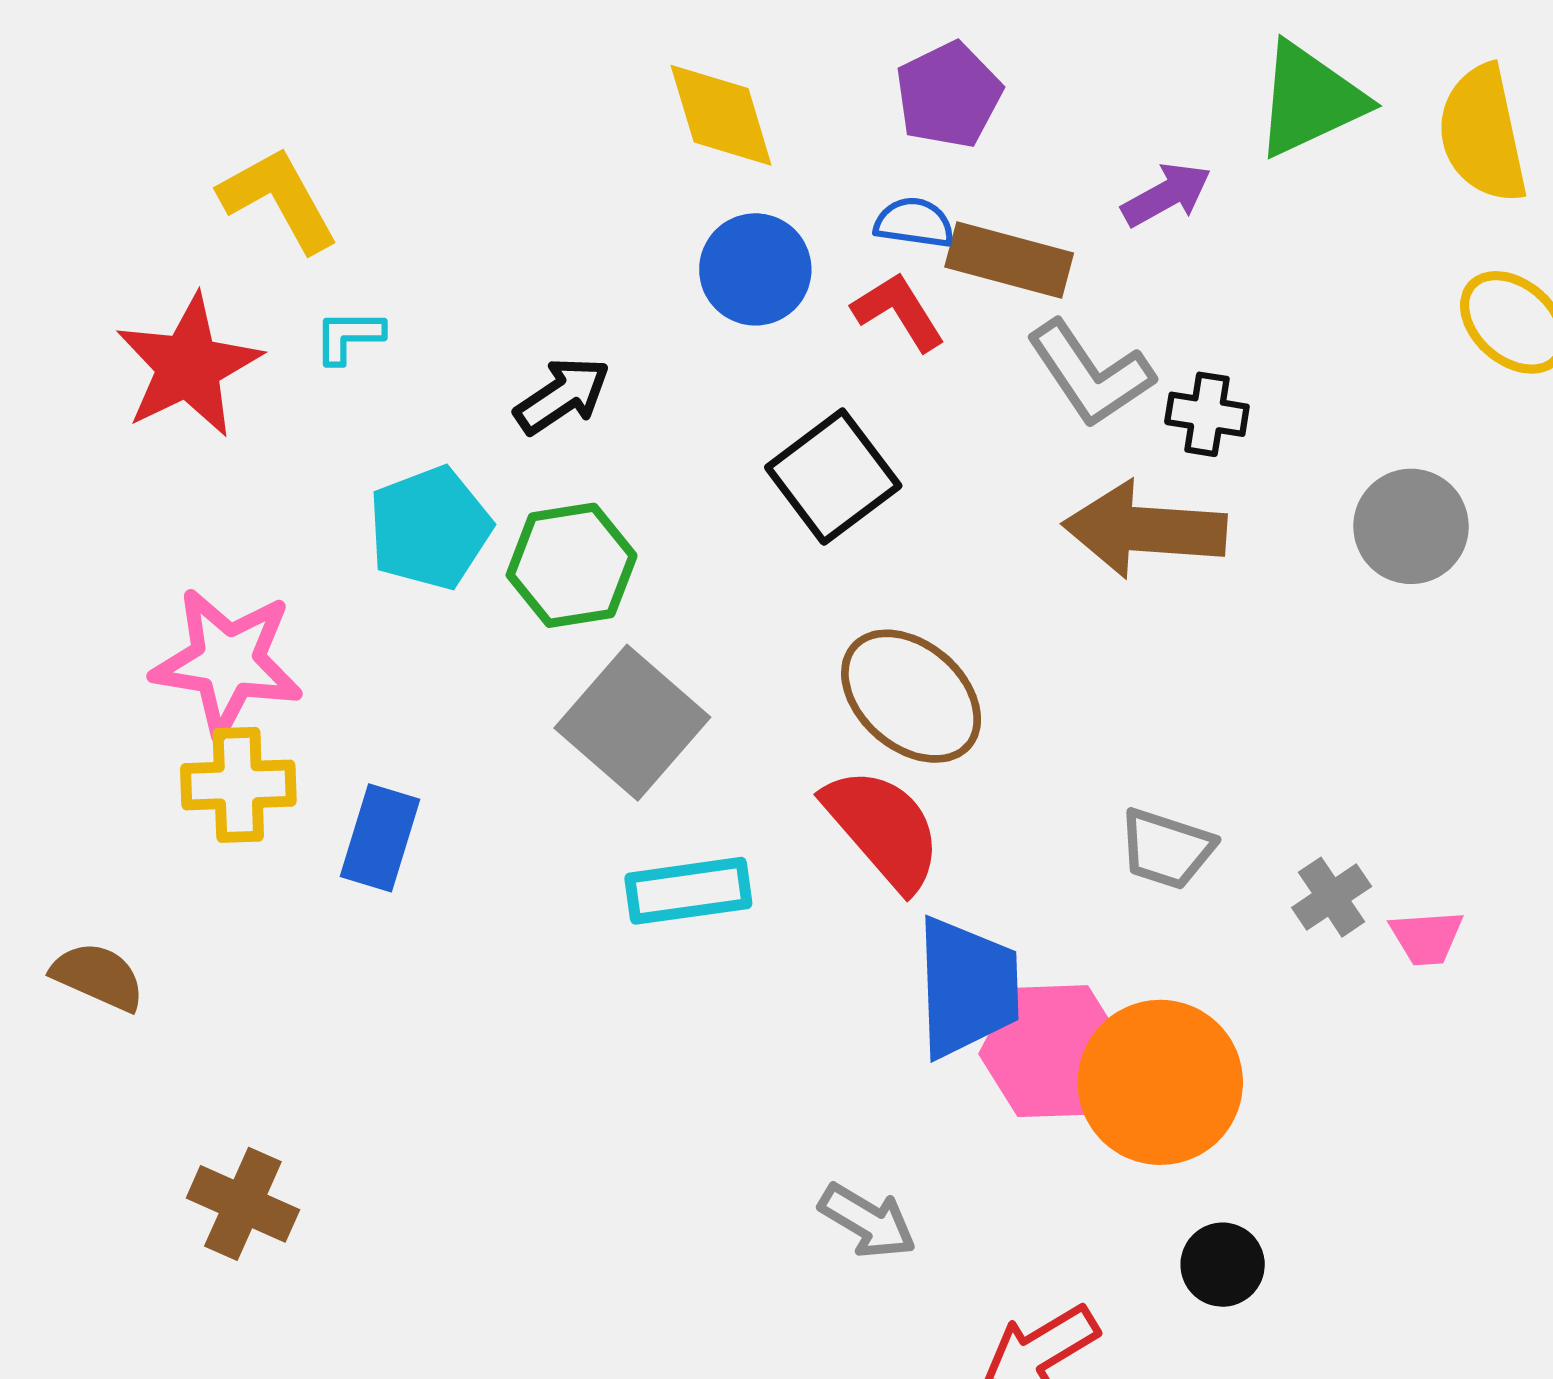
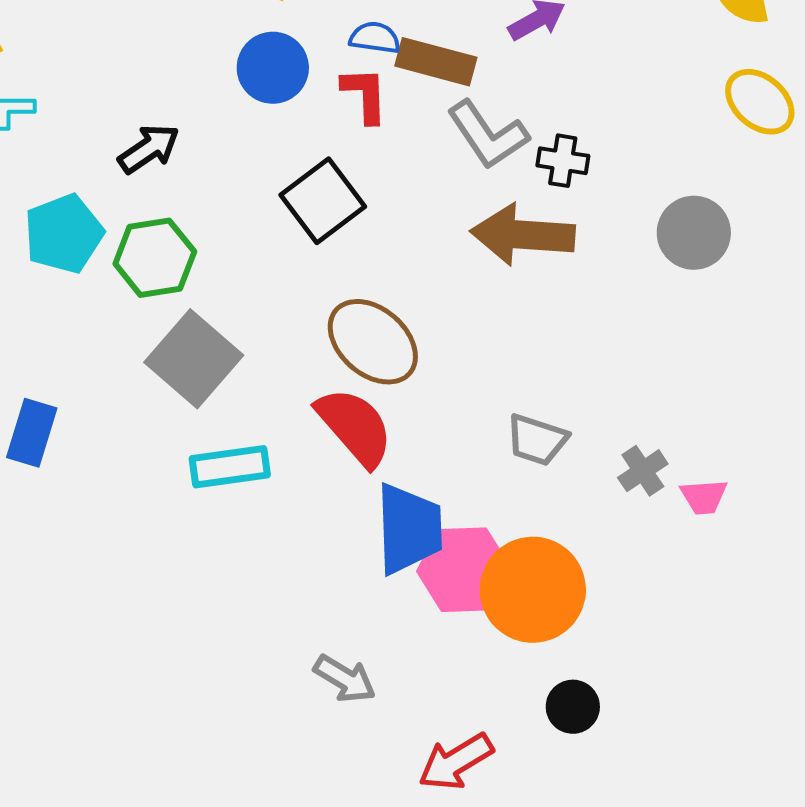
red L-shape: (899, 311) -> (365, 95), turned 30

